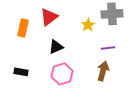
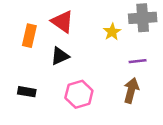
red triangle: (49, 17) -> (62, 22), turned -48
black triangle: (56, 47) -> (60, 56), moved

